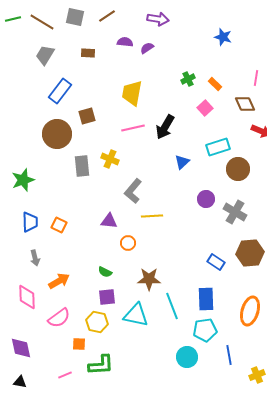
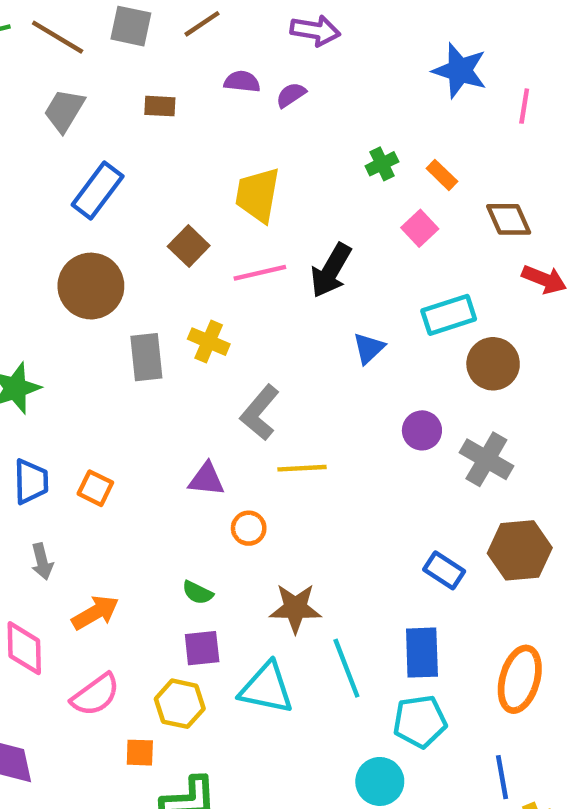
blue star: (223, 37) -> (460, 70), size x1.4
pink line: (256, 78) -> (524, 106), moved
brown square: (87, 116) -> (189, 246), moved, turned -30
blue line: (229, 355) -> (502, 777), moved

